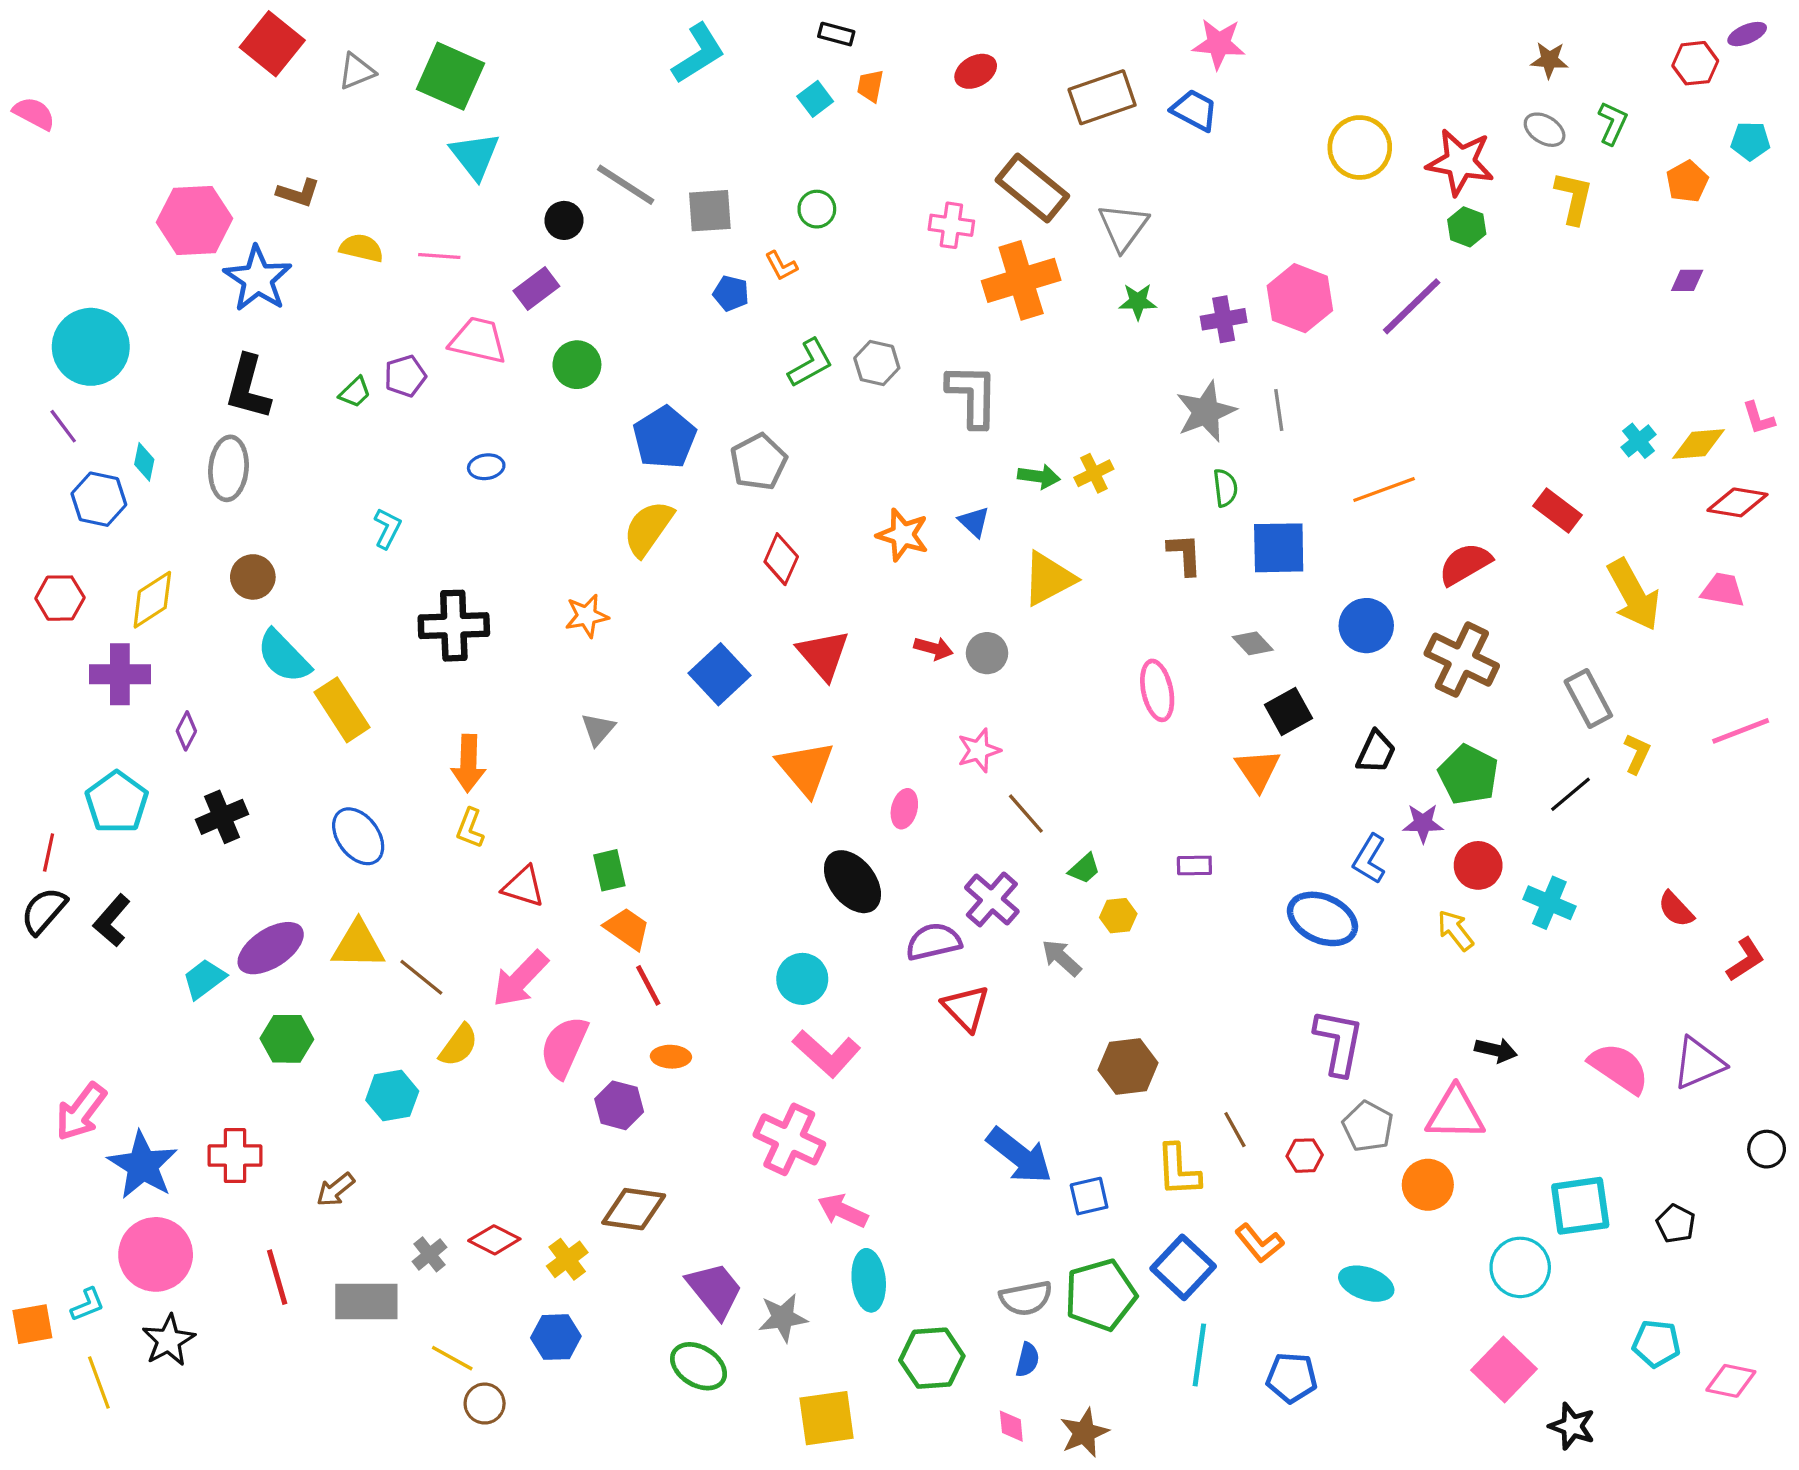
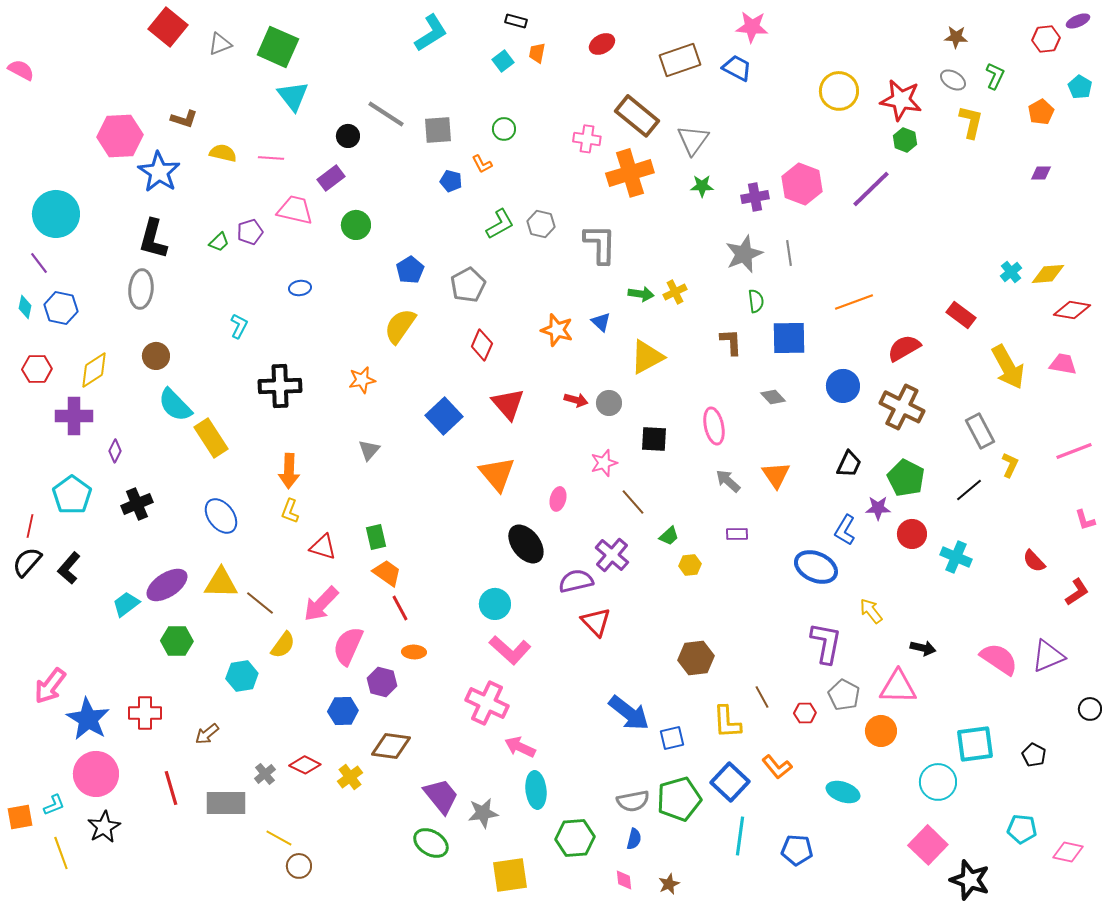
cyan pentagon: (1750, 141) -> (1080, 87), turned 30
pink L-shape: (1758, 418) -> (1085, 520), moved
blue pentagon: (664, 438) -> (410, 270), size x0.7
cyan diamond: (144, 462) -> (25, 307), moved
black square: (1288, 711) -> (654, 439), moved, turned 32
yellow arrow: (1455, 930) -> (871, 611), moved
gray arrow: (1062, 958) -> (728, 481), moved
blue hexagon: (556, 1337) -> (343, 711), moved
black star: (1572, 1426) -> (970, 880), size x1.4
brown star: (1084, 1433) -> (669, 884), size x0.7

